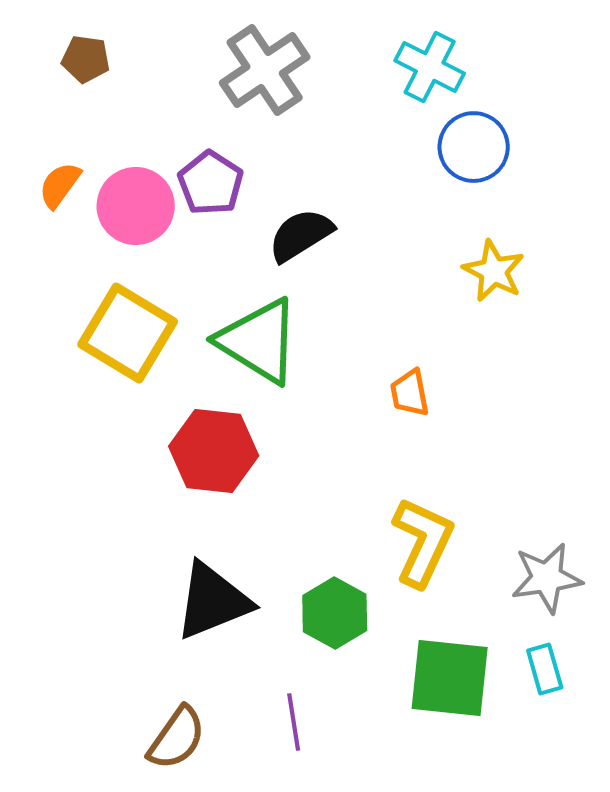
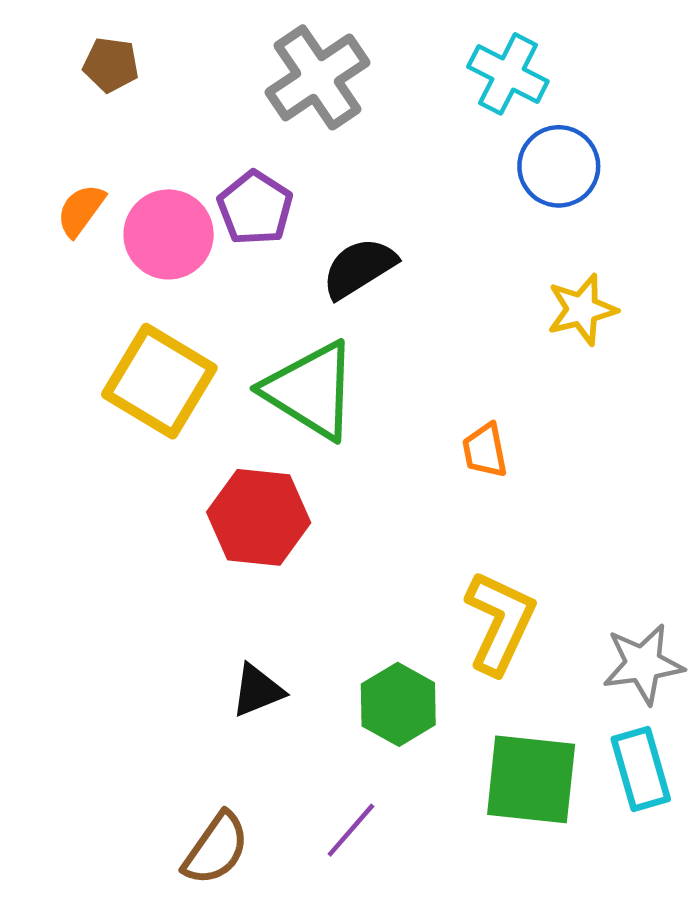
yellow star: (494, 271) -> (582, 310), turned 30
black triangle: (213, 601) -> (257, 690), size x0.6
cyan rectangle: (545, 669) -> (641, 769), size x1.4
purple line: (294, 722) -> (351, 830), turned 50

